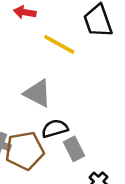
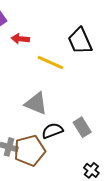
gray rectangle: (74, 149) -> (82, 127), moved

